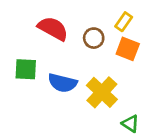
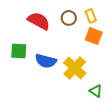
yellow rectangle: (124, 22) -> (91, 16), turned -56
brown circle: (94, 38) -> (69, 18), moved

